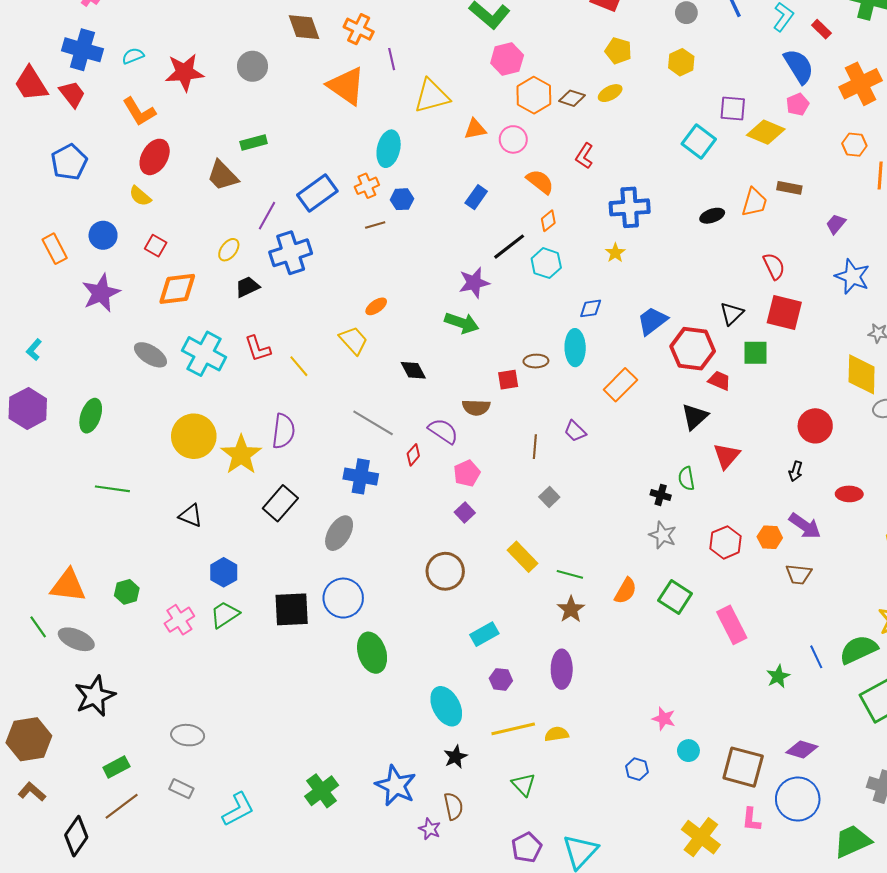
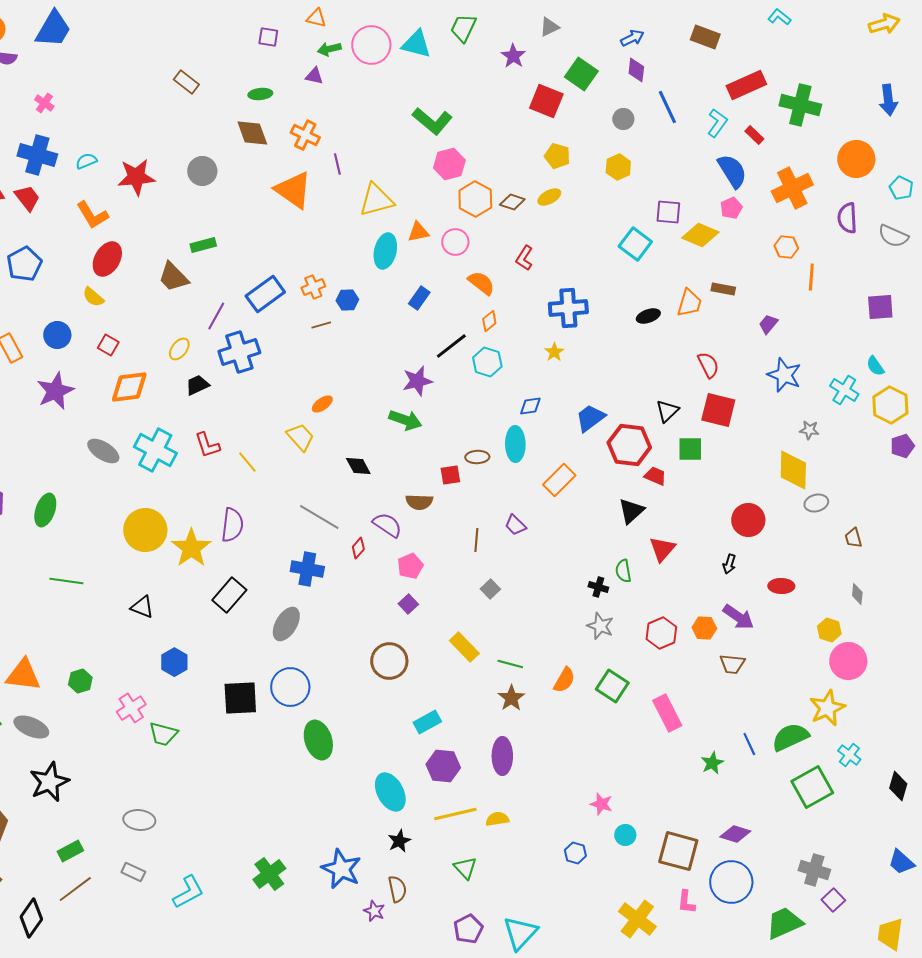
cyan ellipse: (389, 149) -> (385, 251), moved
green trapezoid: (225, 615) -> (163, 734), moved, turned -132
purple hexagon: (501, 679) -> (443, 766), size x1.5

